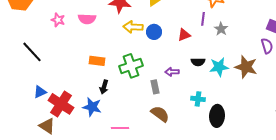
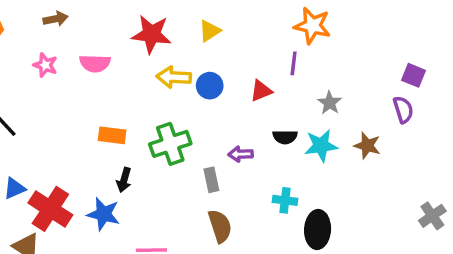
gray star: (221, 29) -> (330, 103), moved
brown star: (246, 67) -> (367, 146), size x0.7
brown semicircle: (160, 114) -> (220, 226), turned 36

